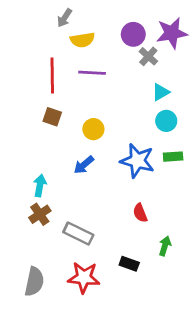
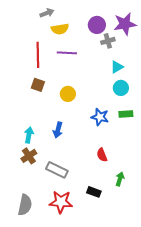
gray arrow: (65, 18) -> (47, 13), turned -144
gray cross: (148, 56) -> (108, 41), turned 32
blue star: (137, 161) -> (100, 117), size x0.7
blue arrow: (84, 165) -> (58, 130), moved, turned -35

